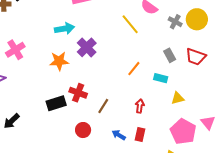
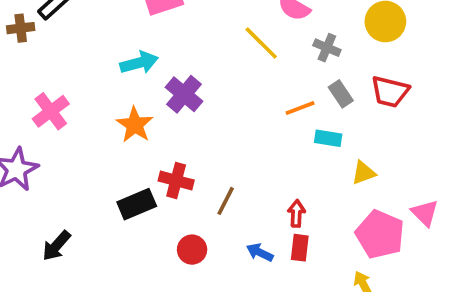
gray cross: (175, 22) -> (327, 48), moved
orange star: (59, 61) -> (135, 125), turned -30
orange line: (134, 69) -> (300, 108), moved, turned 35
red arrow: (140, 106) -> (296, 213), moved

